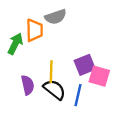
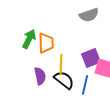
gray semicircle: (56, 17) -> (89, 15), moved
orange trapezoid: (34, 30) -> (46, 43), moved

